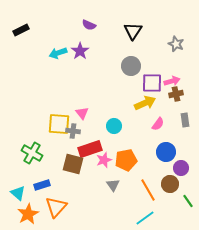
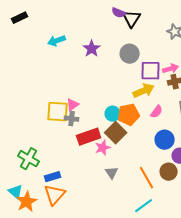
purple semicircle: (89, 25) -> (119, 13), moved
purple star: (80, 51) -> (92, 49), moved
pink triangle: (82, 113) -> (73, 105), moved, turned 32
green cross: (32, 153) -> (29, 159), moved
orange pentagon: (126, 160) -> (129, 115), moved
brown square: (73, 164) -> (116, 133), moved, turned 30
blue rectangle: (42, 185) -> (53, 177), moved
cyan triangle: (18, 193) -> (16, 192), moved

